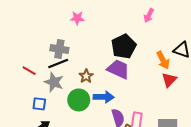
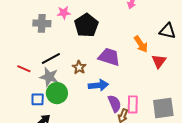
black pentagon: (124, 46) -> (86, 25), moved
gray cross: (59, 49) -> (42, 23), moved
orange arrow: (163, 60) -> (141, 44), moved
green circle: (79, 100) -> (57, 93), moved

